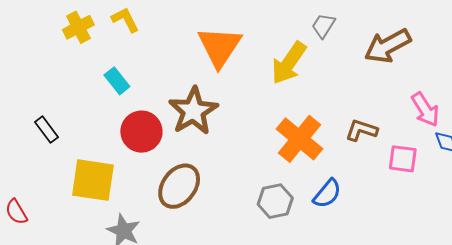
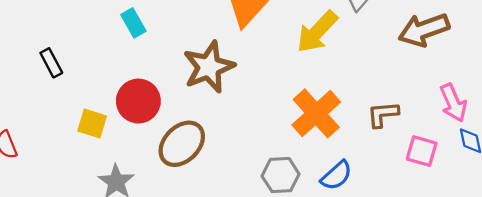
brown L-shape: (361, 130) -> (383, 114), turned -32
red circle: (141, 132) -> (138, 101), moved
yellow square: (93, 180) -> (92, 123), size x0.6

